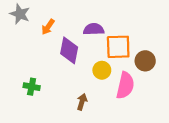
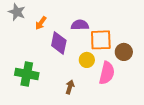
green cross: (32, 87) -> (27, 74), size x1.6

